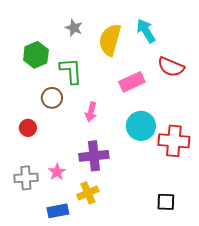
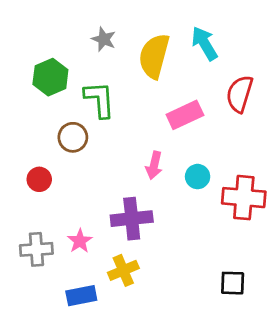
red semicircle: (171, 67) -> (240, 94), turned 84
pink arrow: (91, 112) -> (154, 165), moved
cyan circle: (141, 126) -> (198, 177), size x0.6

